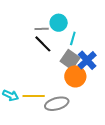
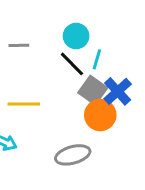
gray line: (42, 29) -> (19, 45), moved
black line: (43, 44) -> (72, 64), moved
yellow line: (34, 96) -> (24, 104), moved

